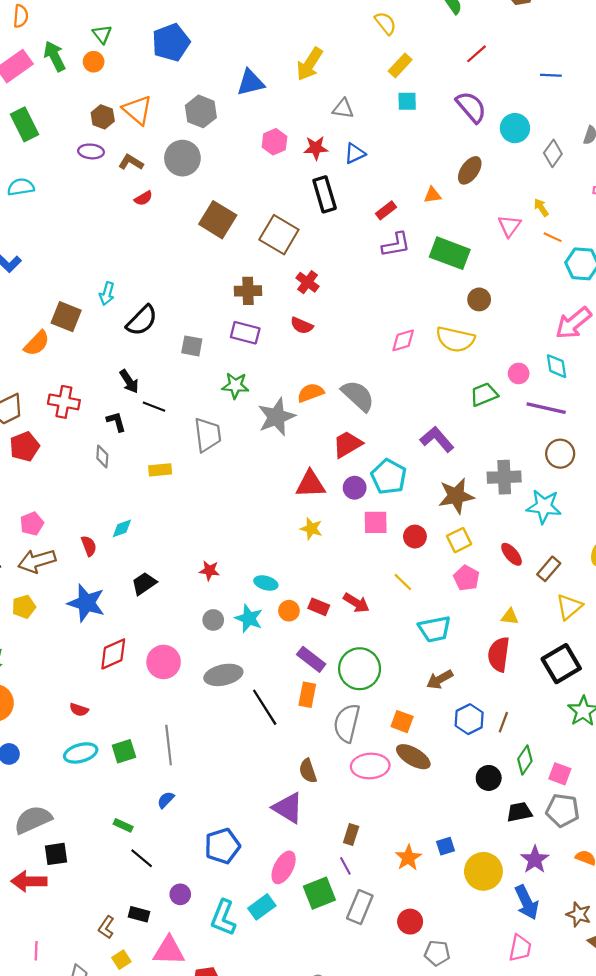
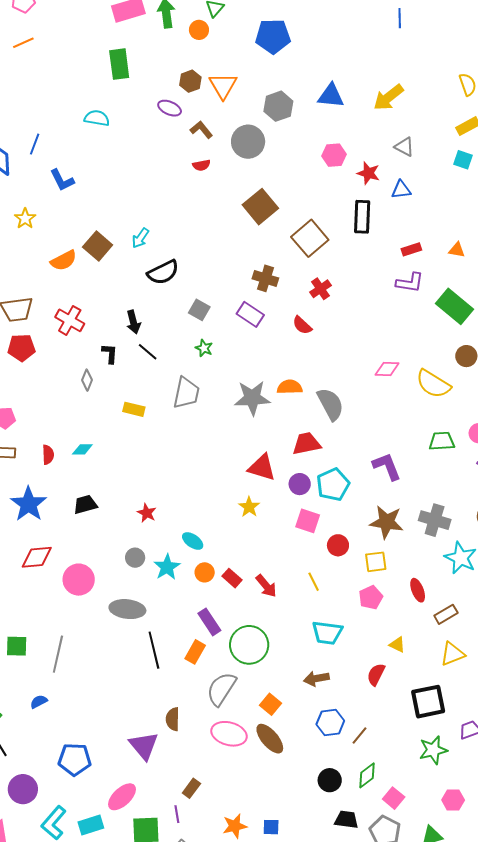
green star: (235, 386) -> (204, 348), moved, size x0.7
red semicircle: (499, 654) -> (376, 674), size x0.7
purple circle: (180, 894) -> (23, 789), size x1.5

